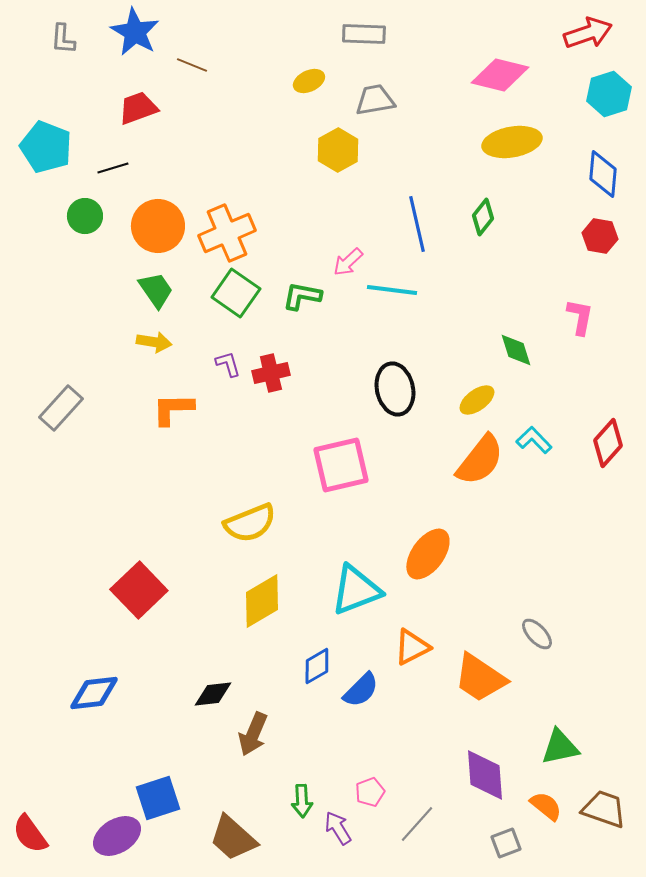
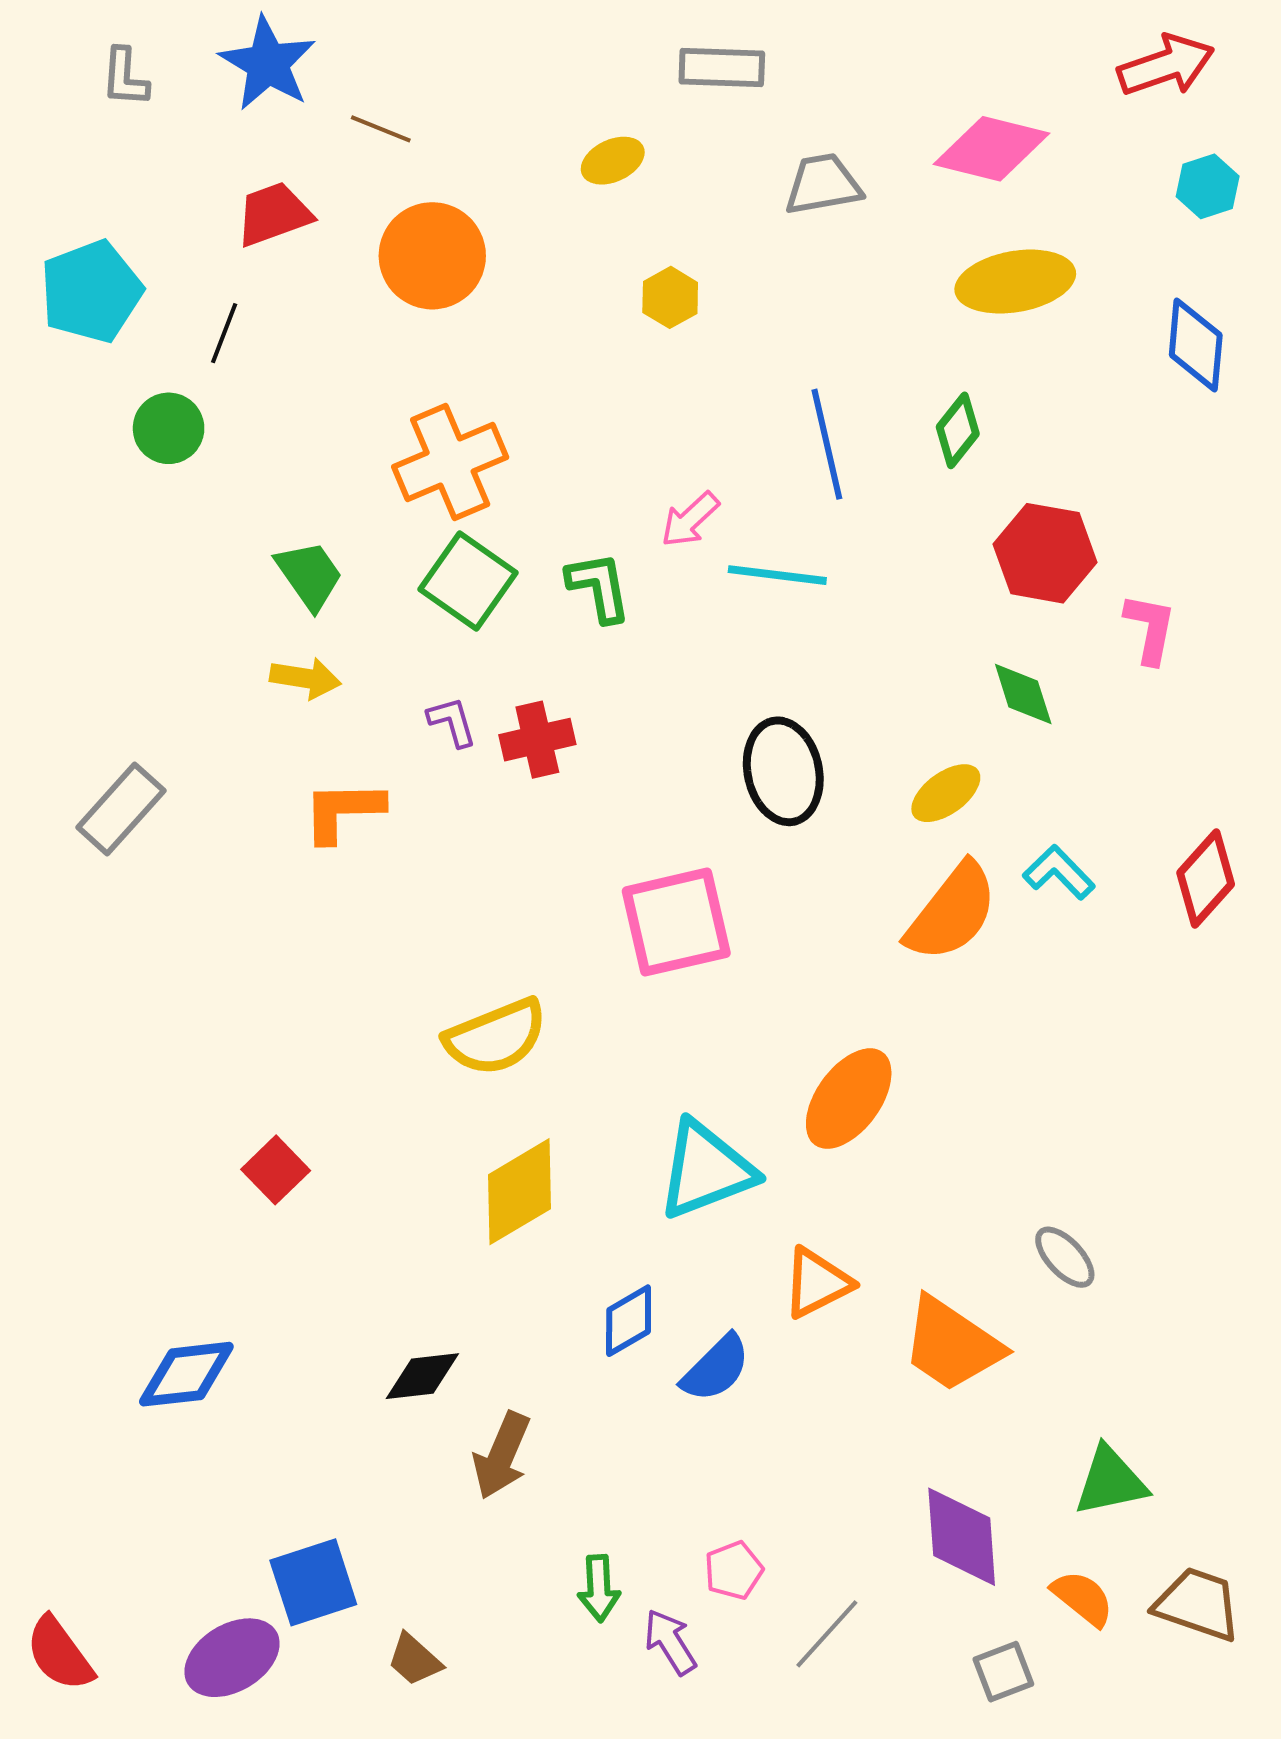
cyan hexagon: (609, 94) -> (1208, 186), size x0.7
gray trapezoid: (375, 100) -> (823, 184), moved
cyan pentagon: (46, 147) -> (91, 291), turned 30
yellow hexagon: (338, 150) -> (670, 297), size x0.7
black line: (113, 168) -> (224, 333), turned -52
orange circle: (158, 226) -> (432, 256), moved
red hexagon: (600, 236) -> (1045, 553), moved, size x1.4
green L-shape: (302, 296) -> (599, 587), turned 69
red square: (139, 590) -> (276, 1170), size x0.6
brown trapezoid: (233, 838) -> (414, 1660), moved, size x0.6

